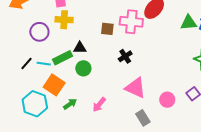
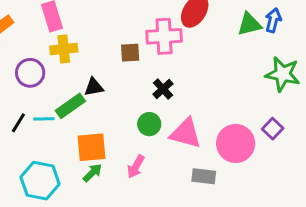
green circle: (83, 68) -> (149, 124), moved
orange square: (54, 85) -> (91, 147), moved, turned -30
pink circle: (167, 100) -> (236, 143), size x1.6
gray rectangle: (143, 118) -> (204, 176), turned -42

